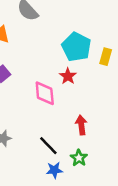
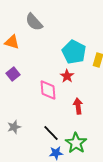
red arrow: (81, 125) -> (78, 106), moved
green star: (79, 158) -> (76, 143), size x1.5

